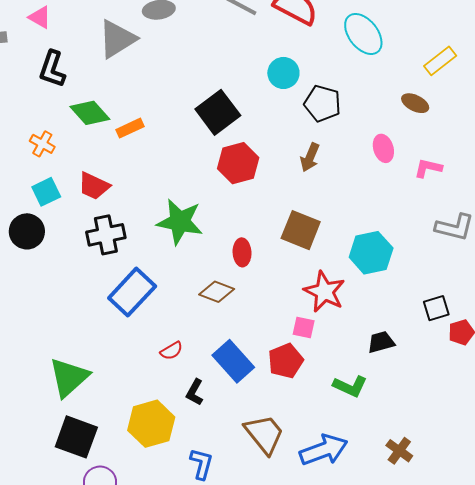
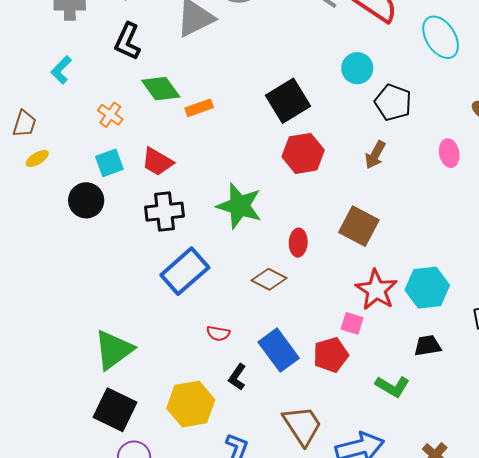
cyan hexagon: (371, 253) -> (427, 288), moved
red semicircle: (171, 351) -> (218, 333), turned 35

